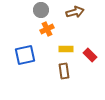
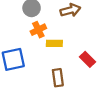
yellow rectangle: (66, 49) -> (54, 43), moved

